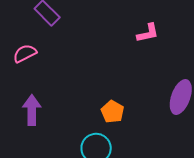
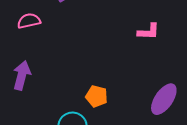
orange pentagon: (112, 112) -> (97, 96), turned -30

